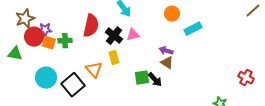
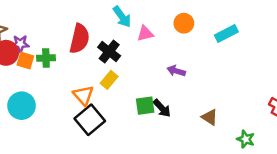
cyan rectangle: (193, 29) -> (226, 34), moved
pink triangle: (133, 35) -> (145, 34), moved
yellow rectangle: (114, 58) -> (109, 80), turned 56
brown triangle: (167, 63) -> (210, 117), moved
black square: (73, 85) -> (90, 120), moved

